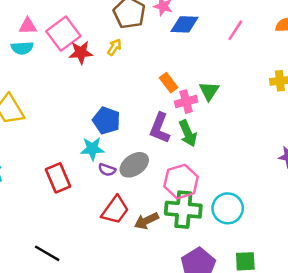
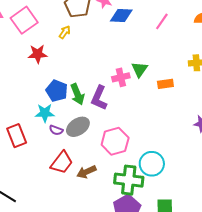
red star: (81, 52) -> (38, 54), moved
orange rectangle: (169, 83) -> (165, 84), moved, turned -63
green arrow: (188, 133) -> (77, 94), moved
green cross: (183, 210) -> (129, 180), moved

